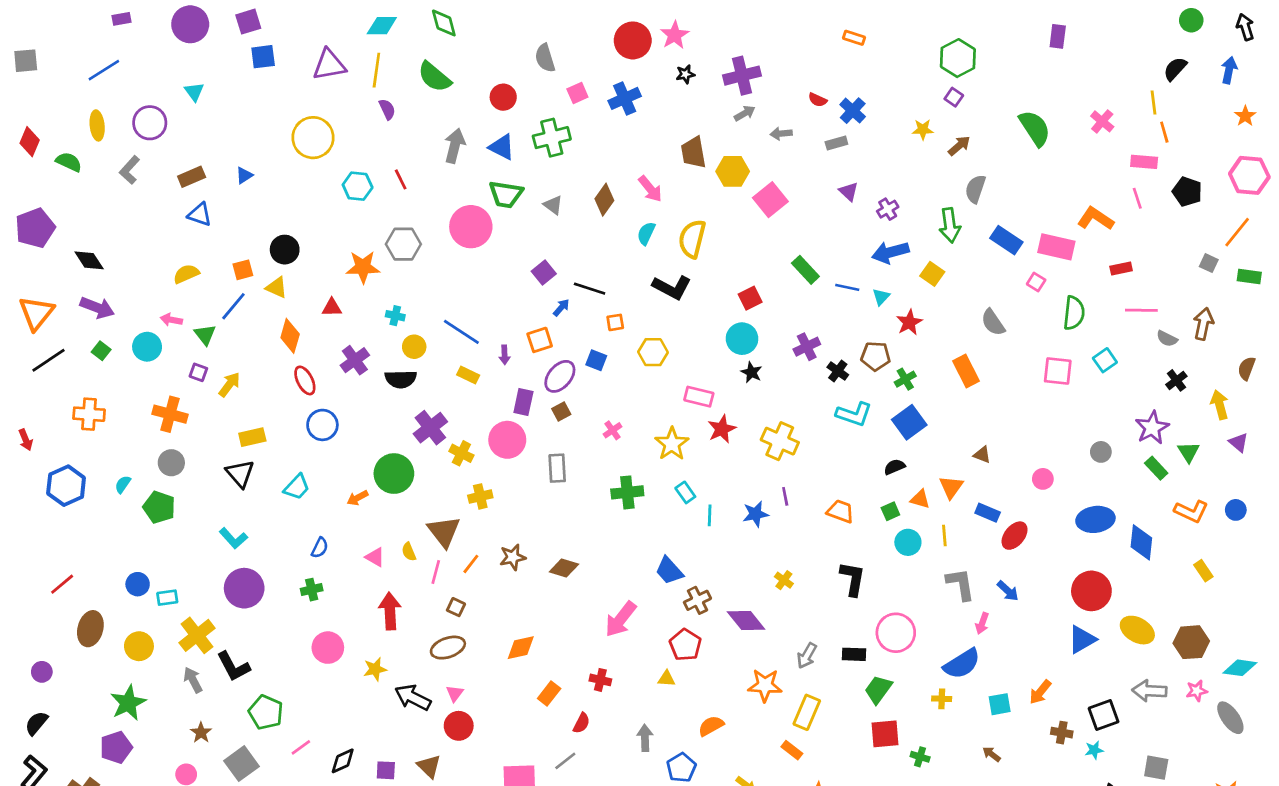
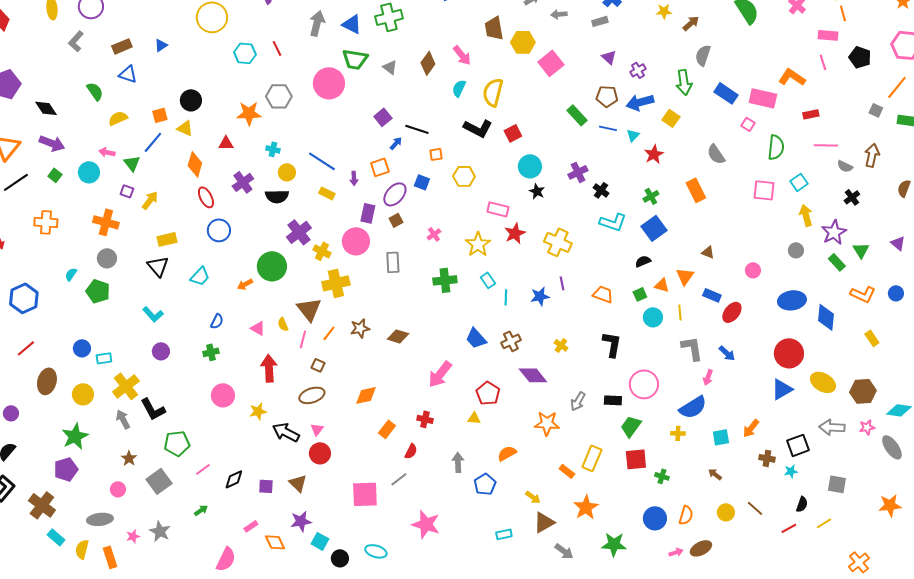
green semicircle: (69, 162) -> (95, 91), moved, turned 30
red square: (750, 298) -> (513, 133), moved
brown pentagon: (876, 356) -> (607, 96), moved
yellow arrow: (1220, 405) -> (806, 215), moved
blue hexagon: (66, 486) -> (24, 298), moved
yellow cross: (480, 496) -> (336, 283), size x1.5
purple circle: (244, 588) -> (161, 351), size x0.6
brown cross: (697, 600) -> (511, 341), moved
green pentagon: (266, 712) -> (177, 443), turned -30
yellow rectangle: (807, 712) -> (592, 458), moved

